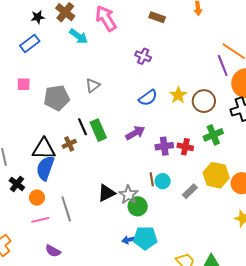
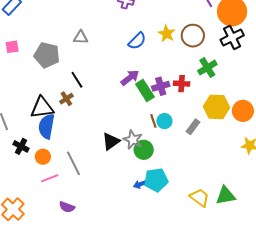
gray triangle: (93, 85) -> (81, 37), turned 49
gray pentagon: (57, 98) -> (47, 55), turned 30
green rectangle: (98, 130) -> (145, 90), moved

